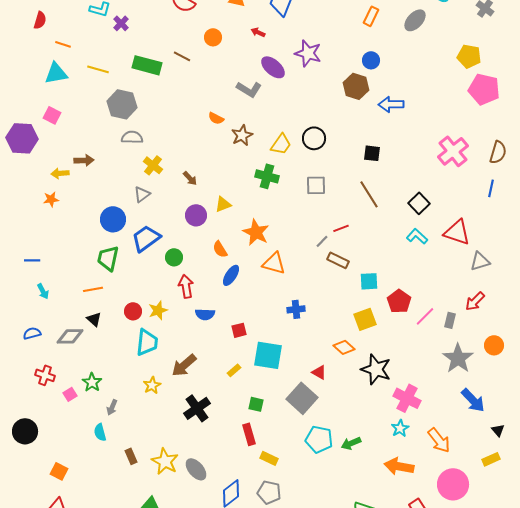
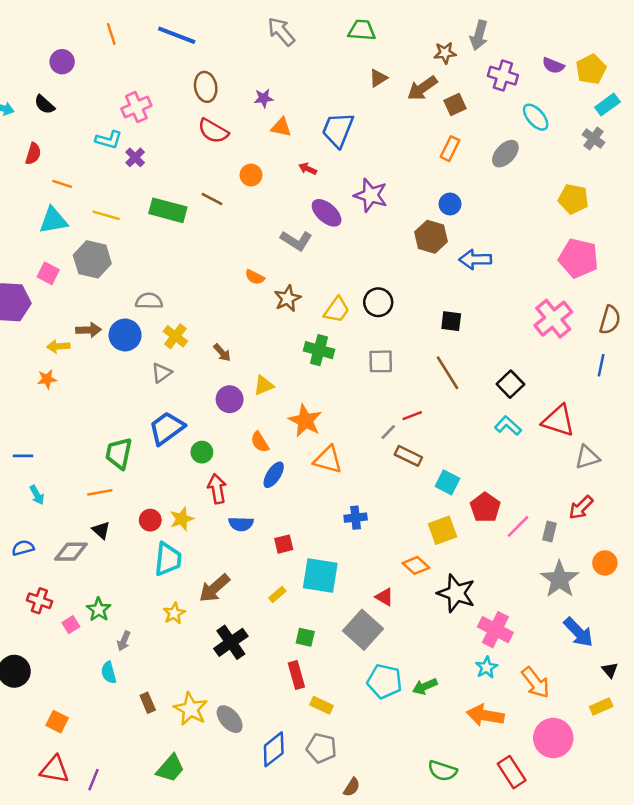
pink pentagon: (484, 89) -> (578, 258), moved
gray hexagon: (122, 104) -> (92, 259), moved
blue circle: (113, 219) -> (125, 335), moved
cyan square: (369, 281) -> (447, 482), turned 30

